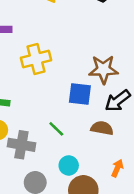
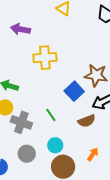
blue square: (80, 94) -> (74, 91), turned 30
brown semicircle: (102, 128) -> (87, 121), turned 138

